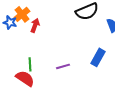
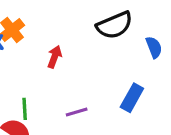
red arrow: (35, 25) -> (55, 57), moved

